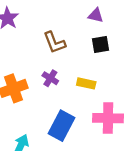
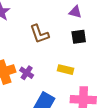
purple cross: (50, 78) -> (27, 73), moved

